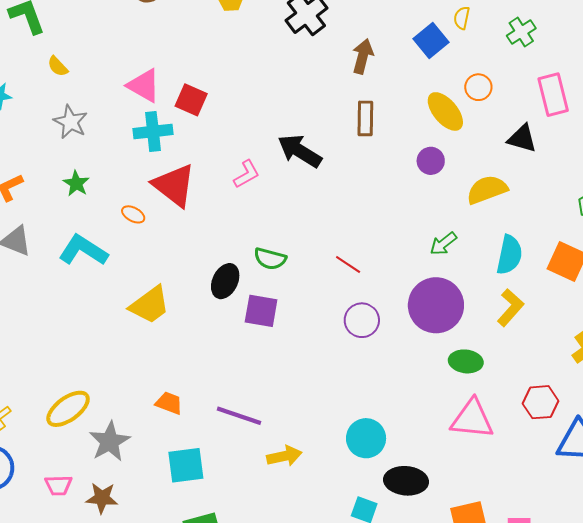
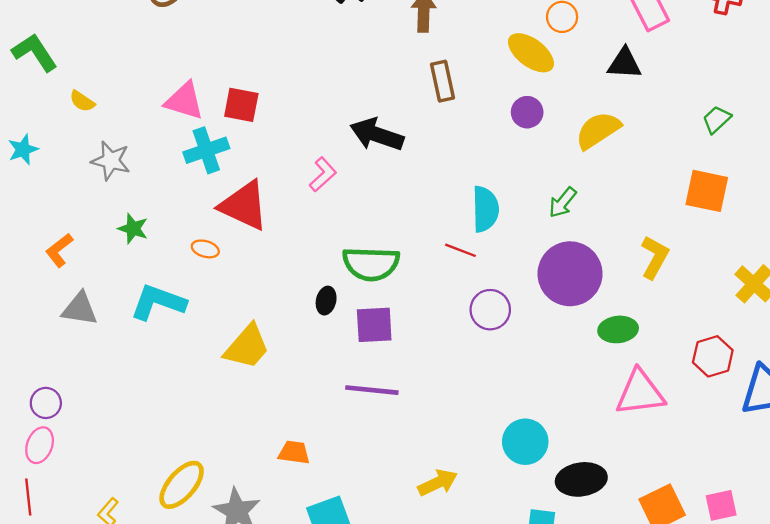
cyan semicircle: (509, 255) -> (485, 209), moved
green semicircle: (270, 259) -> (371, 264), size x1.5
black ellipse: (225, 281) -> (326, 301), size x0.7
purple line: (239, 416) -> (372, 390), moved

